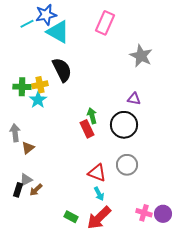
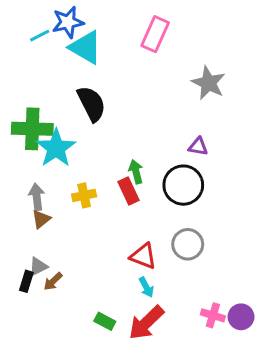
yellow cross: (40, 85) -> (84, 195), moved
green cross: (22, 87) -> (32, 129), size x1.5
cyan star: (38, 100) -> (56, 148), size x1.5
gray arrow: (15, 133) -> (37, 197), moved

